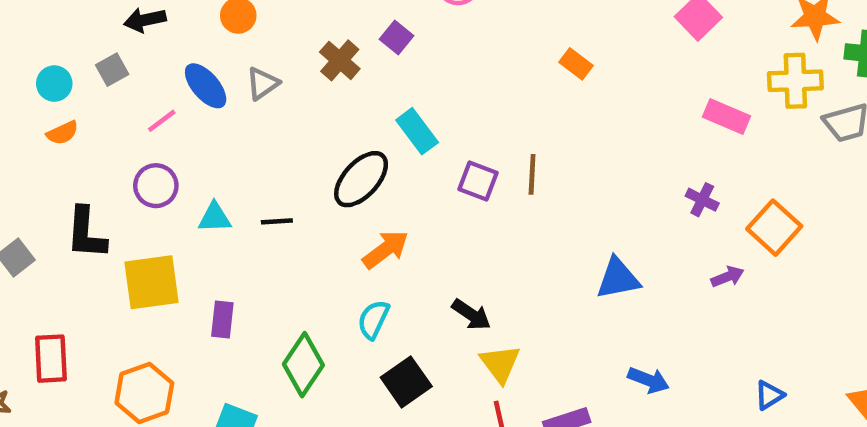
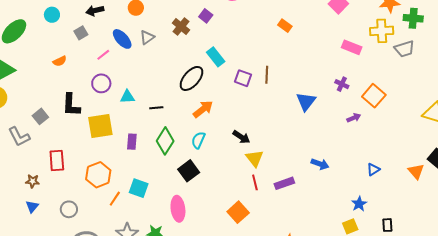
cyan circle: (54, 84) -> (52, 15), moved
black line: (277, 221) -> (156, 108), moved
blue triangle: (618, 278) -> (306, 101), moved, turned -40
green diamond: (303, 365) -> (165, 141), moved
black square: (406, 382) -> (189, 171), moved

